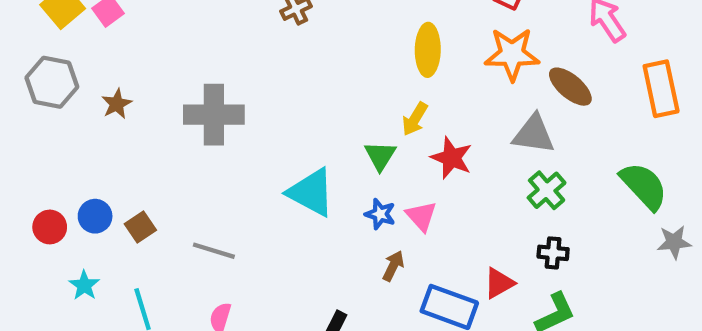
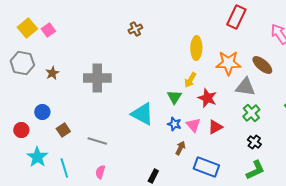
orange star: (512, 54) -> (228, 63), moved
blue circle: (95, 216) -> (42, 112), moved
black cross: (553, 253) -> (254, 142), turned 32
red triangle: (499, 283) -> (215, 127), moved
cyan star: (84, 285) -> (37, 157), size x1.5

